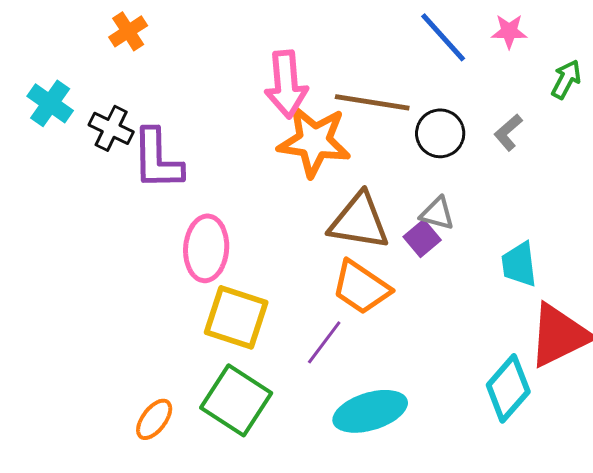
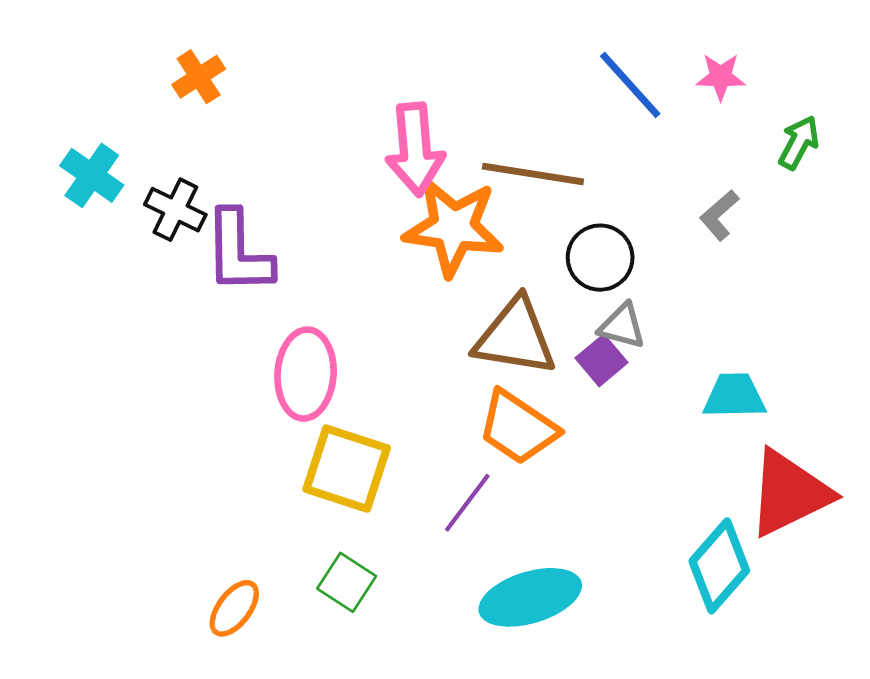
black circle: (440, 133) -> (600, 258), moved
cyan trapezoid: (519, 264) -> (734, 396), turned 96
green square: (236, 400) -> (347, 582), size x0.6

